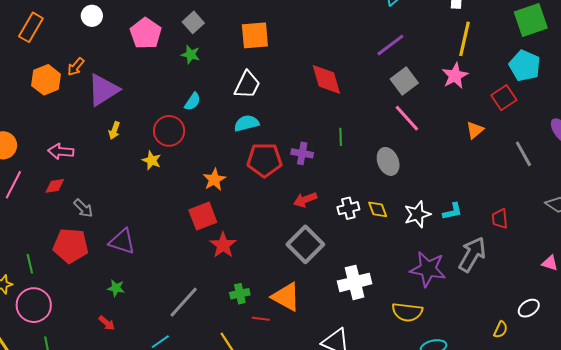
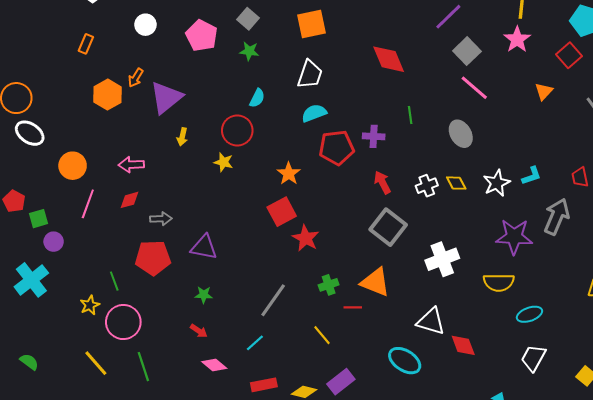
orange rectangle: (31, 27) -> (86, 44), size x0.7
red arrow: (305, 200) -> (382, 182), turned 90
gray arrow: (83, 208) -> (161, 219), turned -40

